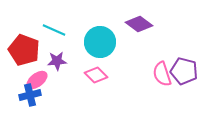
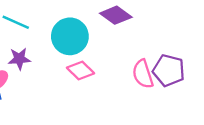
pink diamond: (96, 75) -> (80, 70), moved

